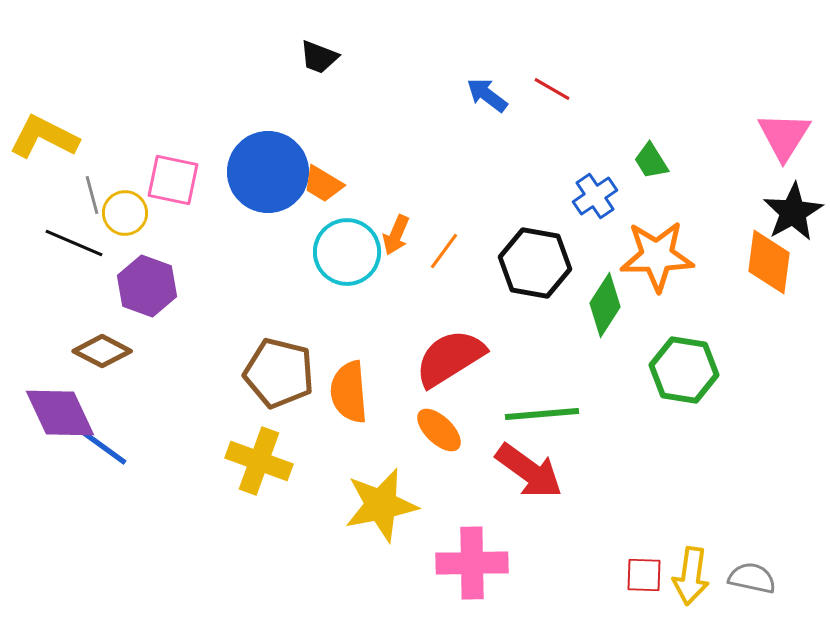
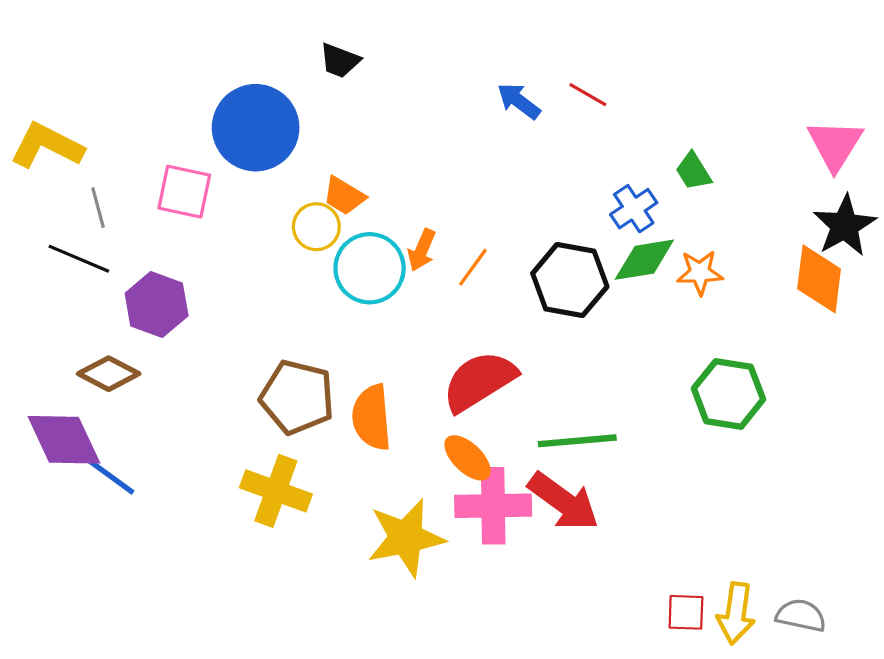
blue circle: (268, 172) -> (256, 128), moved
yellow circle: (125, 213) -> (316, 227), moved
orange star: (657, 256) -> (700, 273), size x0.6
green diamond: (605, 305) -> (644, 260), moved, turned 48
pink cross: (472, 563) -> (493, 506), moved

